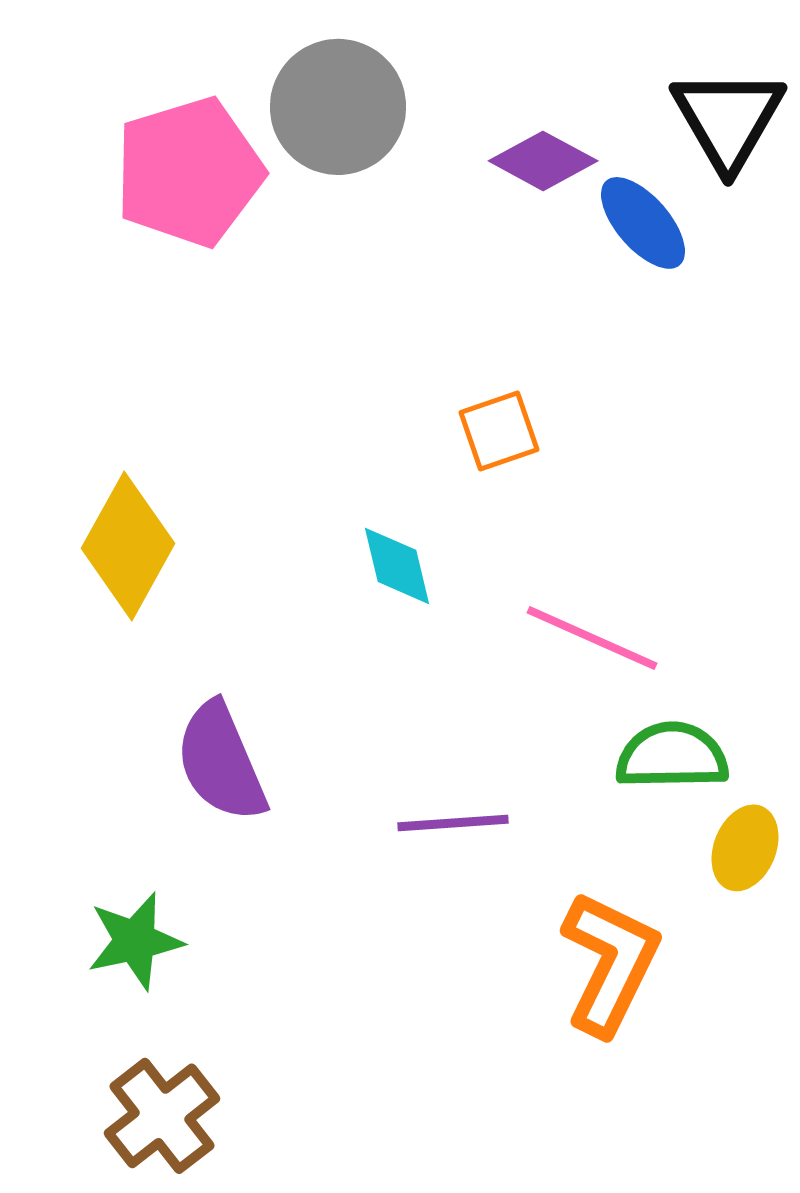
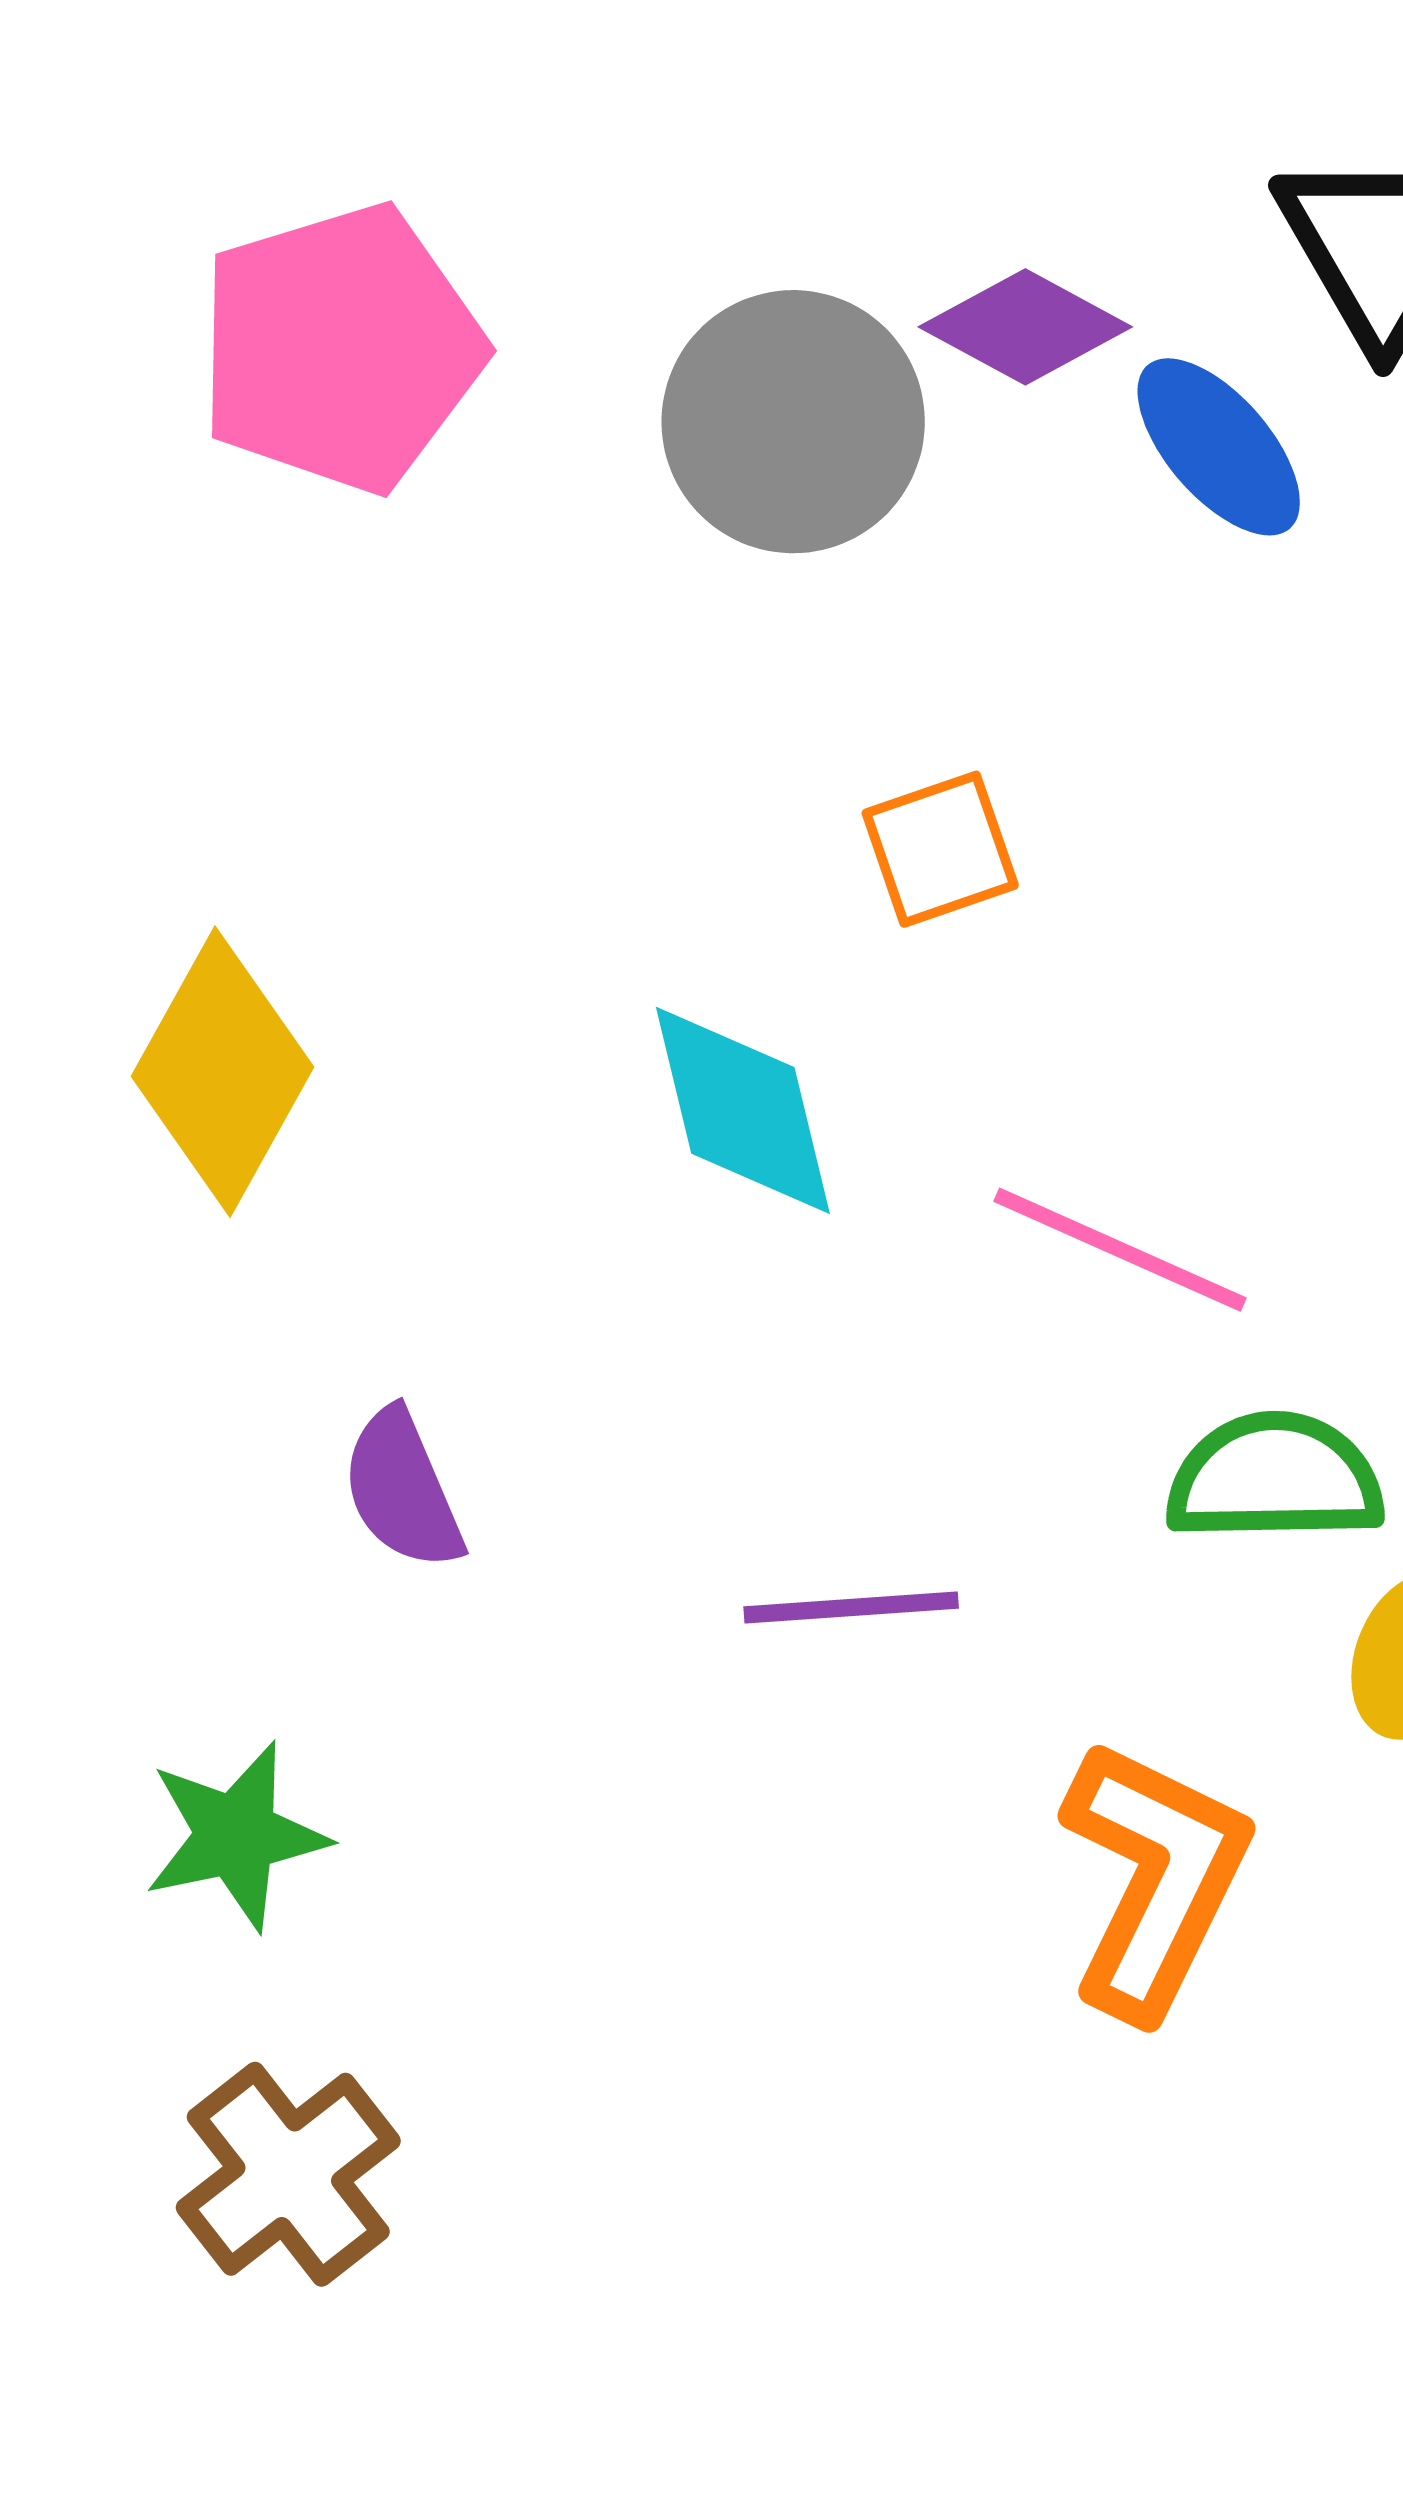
gray circle: (338, 107) -> (793, 422), moved
cyan diamond: (397, 566) -> (743, 1110), size x1.4
purple semicircle: (221, 762) -> (402, 1489), size x0.7

